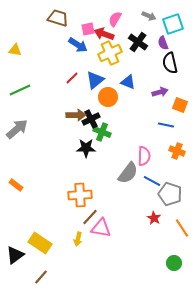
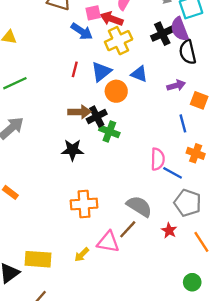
black cross: (138, 42) -> (162, 34), moved, turned 30
purple semicircle: (163, 43) -> (180, 29), size x1.5
red line: (72, 78) -> (75, 69), turned -32
blue line: (166, 125) -> (183, 123), turned 63
black star: (86, 148) -> (72, 150), moved
gray semicircle: (128, 173) -> (139, 206), moved, turned -95
blue line: (152, 181) -> (173, 173), moved
brown line: (90, 217) -> (128, 229), moved
yellow arrow: (78, 239) -> (82, 255), turned 32
yellow rectangle: (40, 243) -> (38, 259), turned -30

